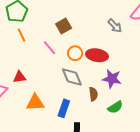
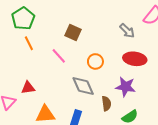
brown square: (64, 26) -> (73, 32), turned -35
orange circle: (75, 53) -> (95, 61), moved
red ellipse: (97, 55) -> (135, 59), moved

